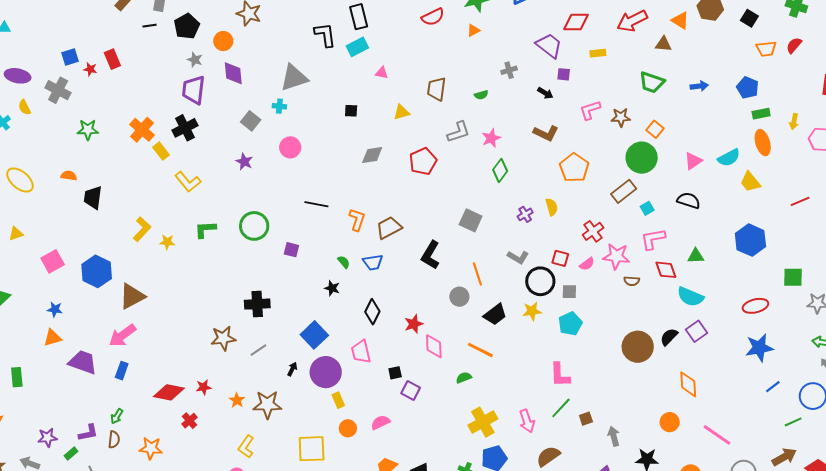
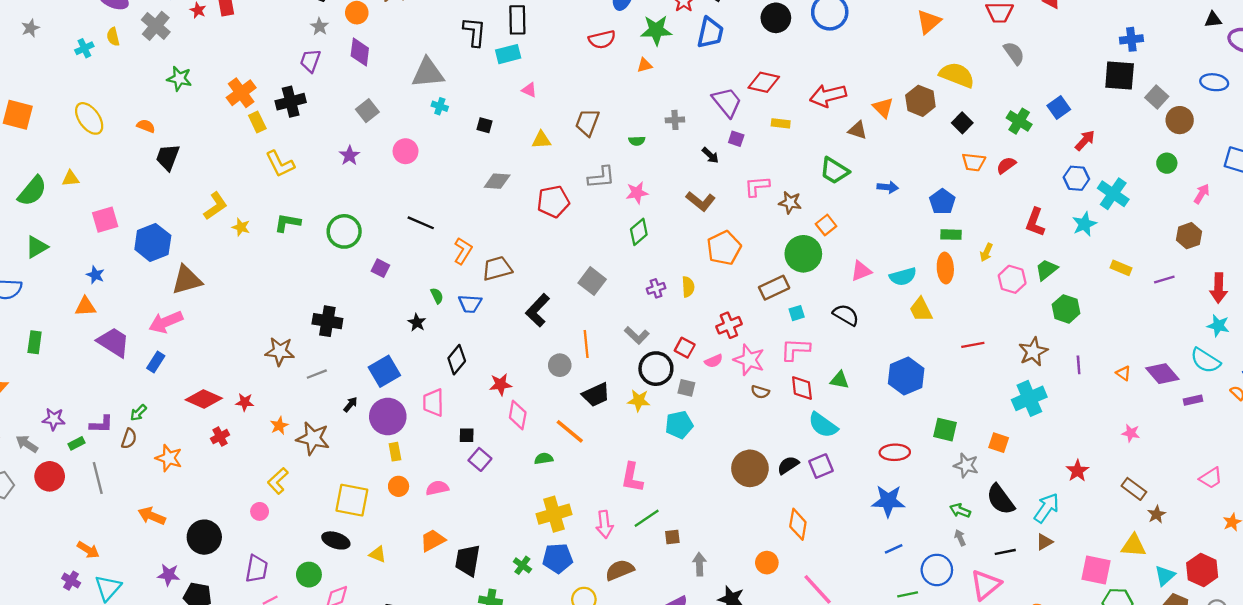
purple trapezoid: (194, 90) -> (310, 61), size x0.7
cyan cross: (279, 106) -> (440, 106), moved
pink L-shape: (560, 375) -> (632, 477), moved

